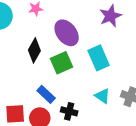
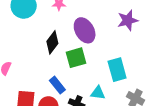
cyan rectangle: (99, 58) -> (117, 70), moved
cyan triangle: (102, 96) -> (98, 93), moved, turned -35

